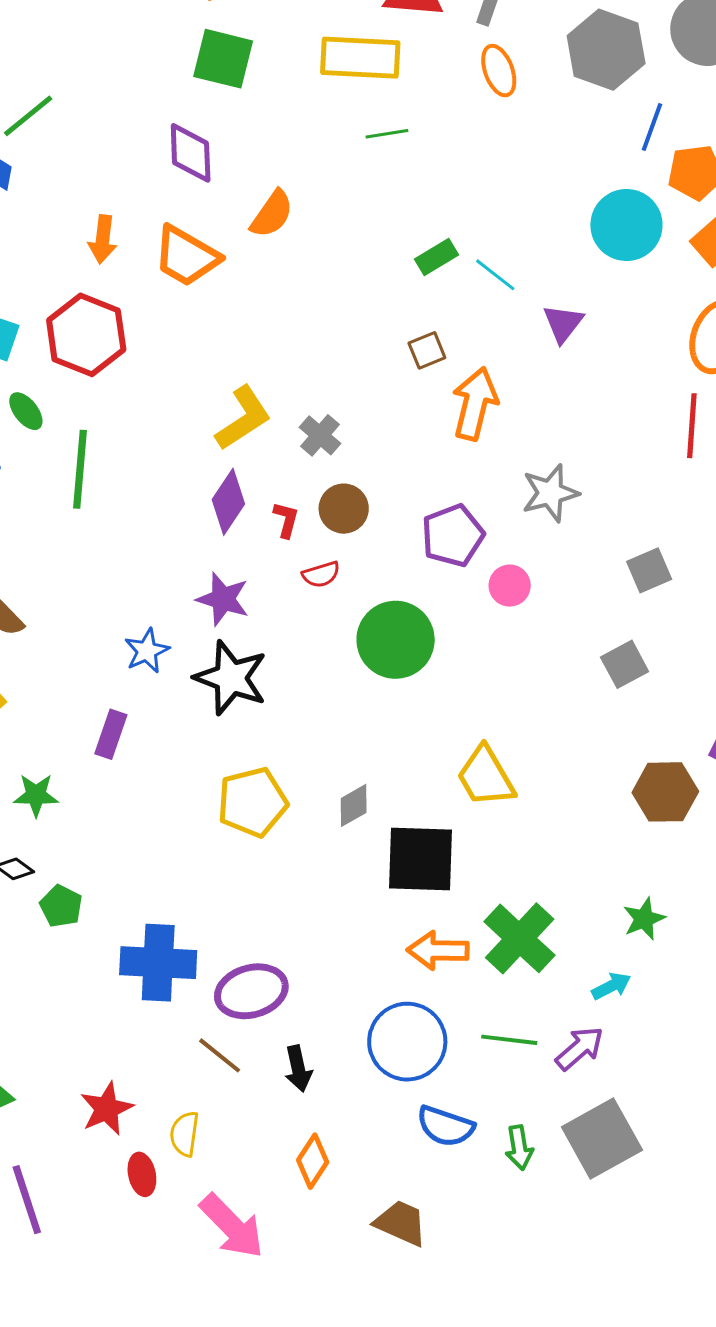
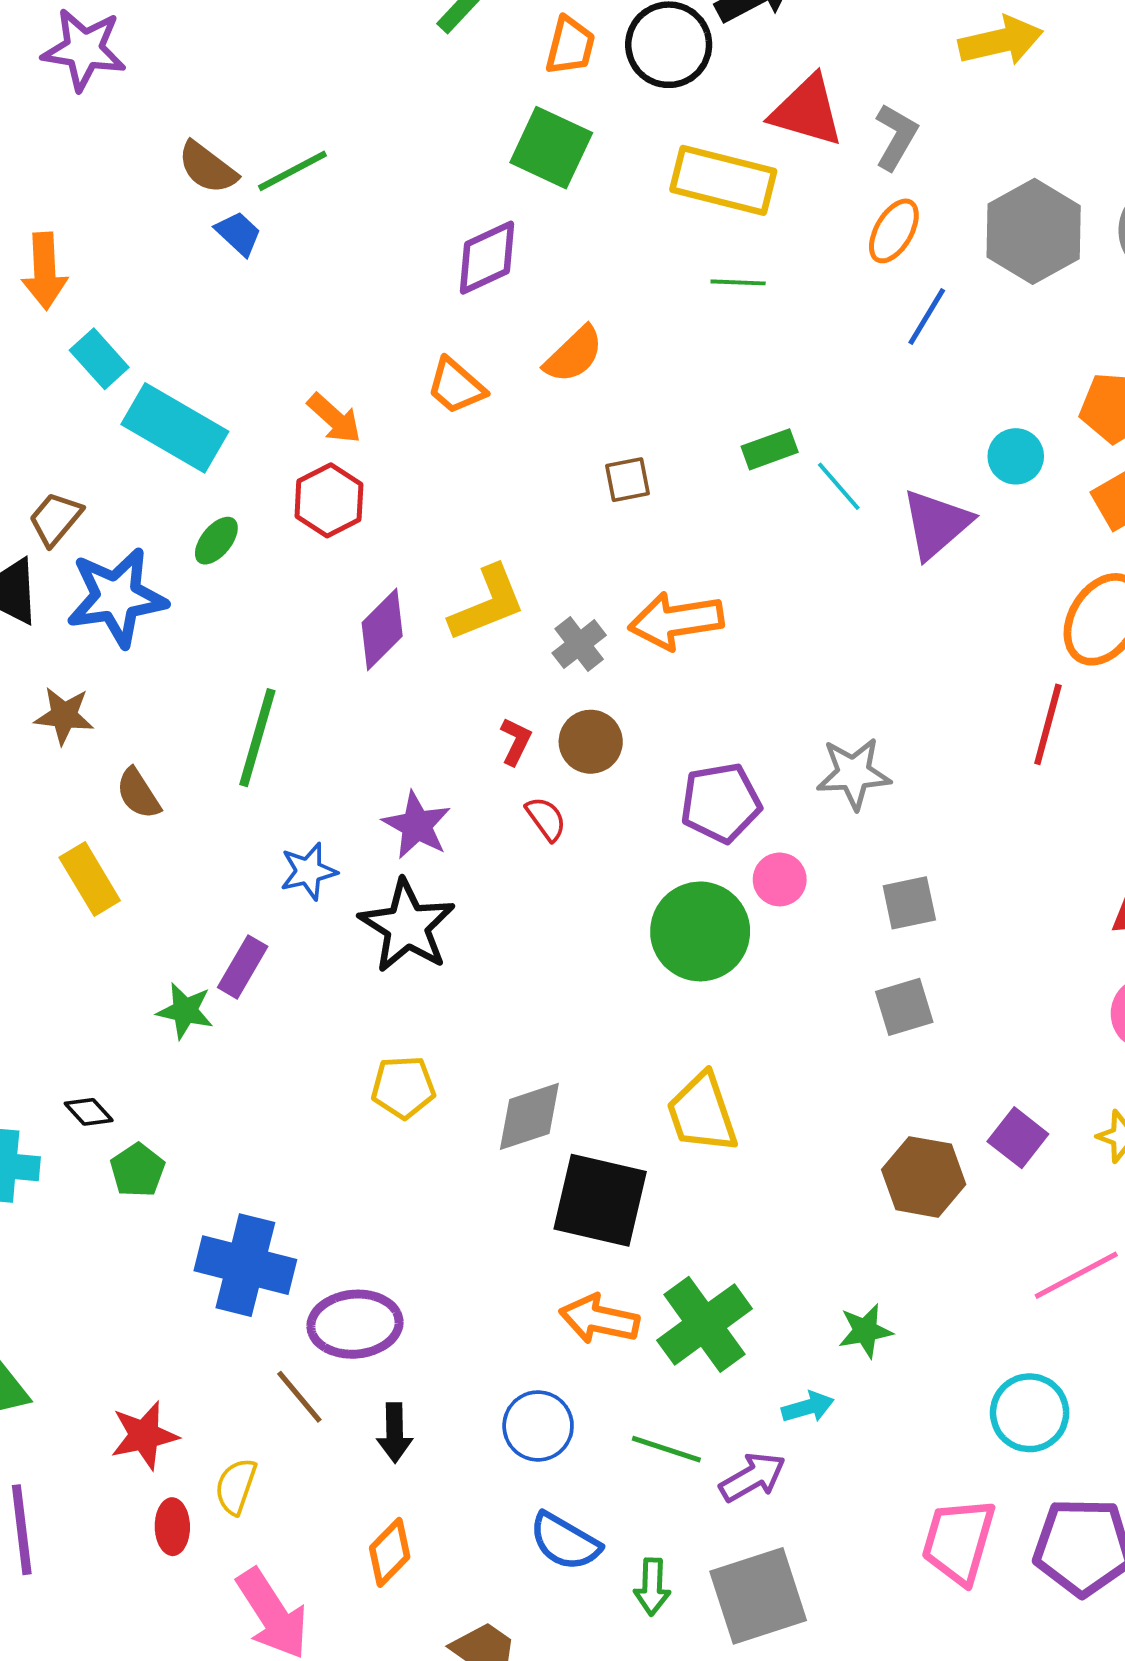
orange ellipse: (499, 71) -> (894, 231), turned 39
blue line: (652, 127) -> (927, 317), moved
purple diamond: (191, 153) -> (487, 258), turned 56
cyan circle: (626, 225) -> (1016, 456), size x0.6
orange arrow: (103, 239) -> (334, 418), moved, turned -66
orange trapezoid: (186, 256) -> (456, 386), size x0.7
purple triangle: (563, 323) -> (936, 524), moved, size x1.4
red hexagon: (86, 335) -> (329, 500), moved, size x0.7
brown square: (427, 350) -> (627, 480), moved
orange arrow: (475, 404) -> (676, 621), moved, turned -124
green ellipse: (26, 411) -> (216, 541), turned 66
green line: (80, 469) -> (257, 738), moved
purple diamond: (228, 502) -> (382, 629), moved
gray square: (649, 570) -> (909, 903), moved
red semicircle: (321, 574) -> (546, 819), turned -120
green circle: (396, 640) -> (700, 931), moved
green star: (36, 795) -> (185, 1011), moved
yellow pentagon: (252, 802) -> (403, 1087), size x0.7
gray diamond: (354, 805) -> (529, 1116), size x1.4
blue circle: (407, 1042) -> (538, 1426), size x0.7

